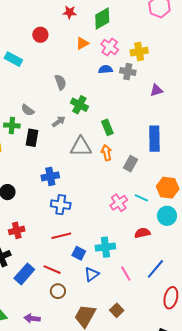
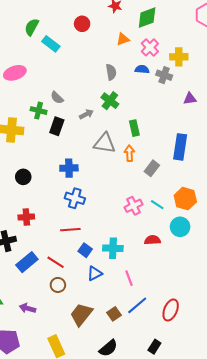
gray semicircle: (60, 82) -> (111, 72), moved
blue line: (155, 269) -> (137, 305), moved

